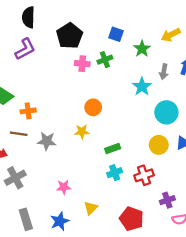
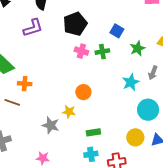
gray star: (47, 141) -> (51, 125), moved

